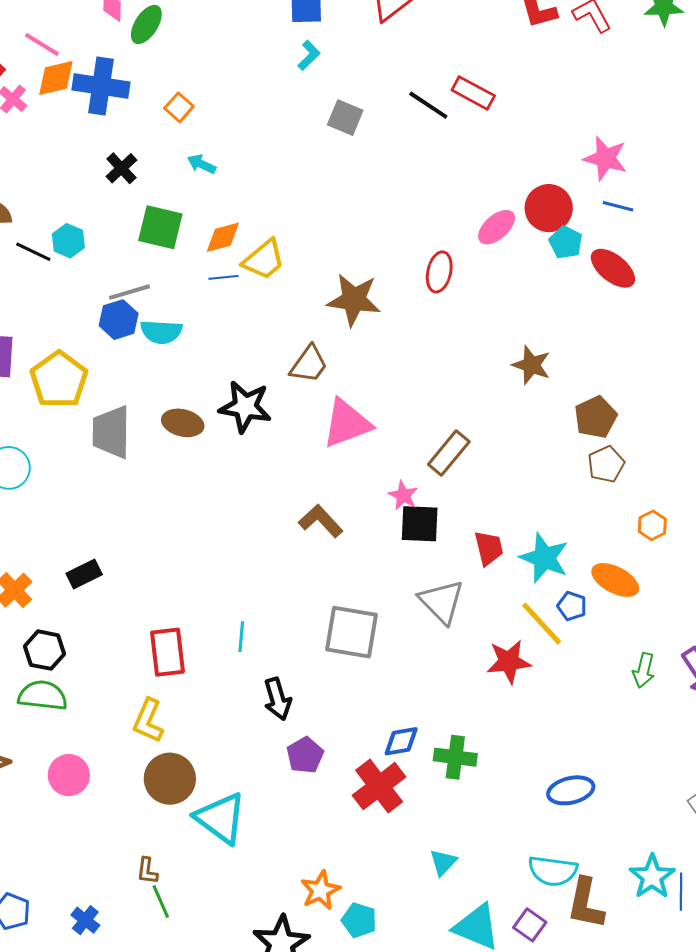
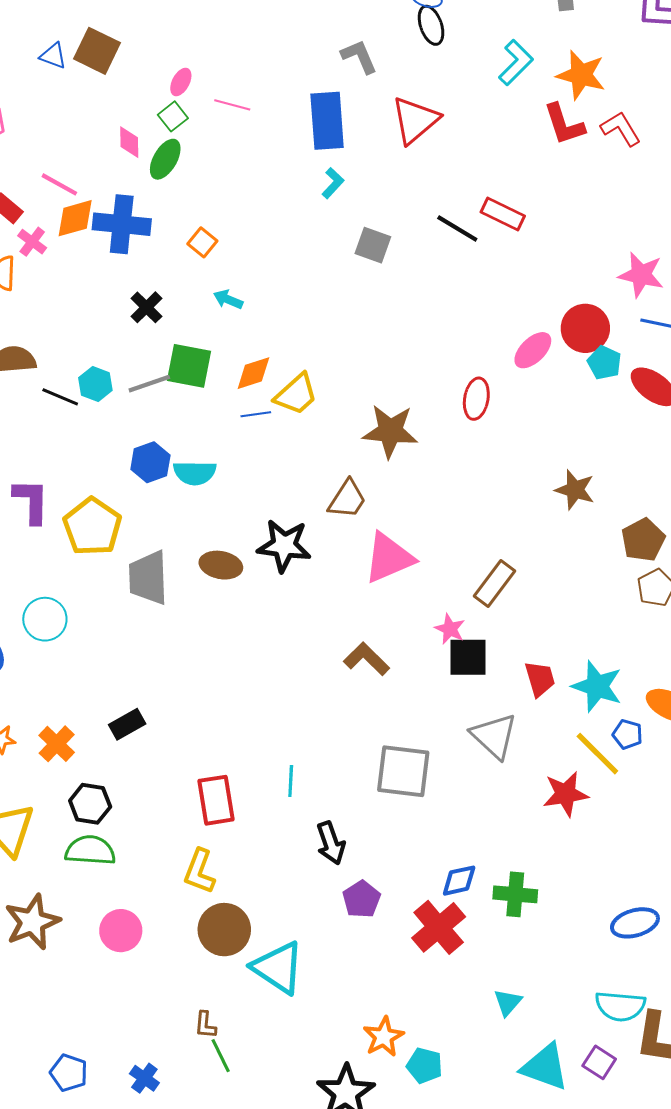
gray line: (130, 292) -> (149, 384), moved

